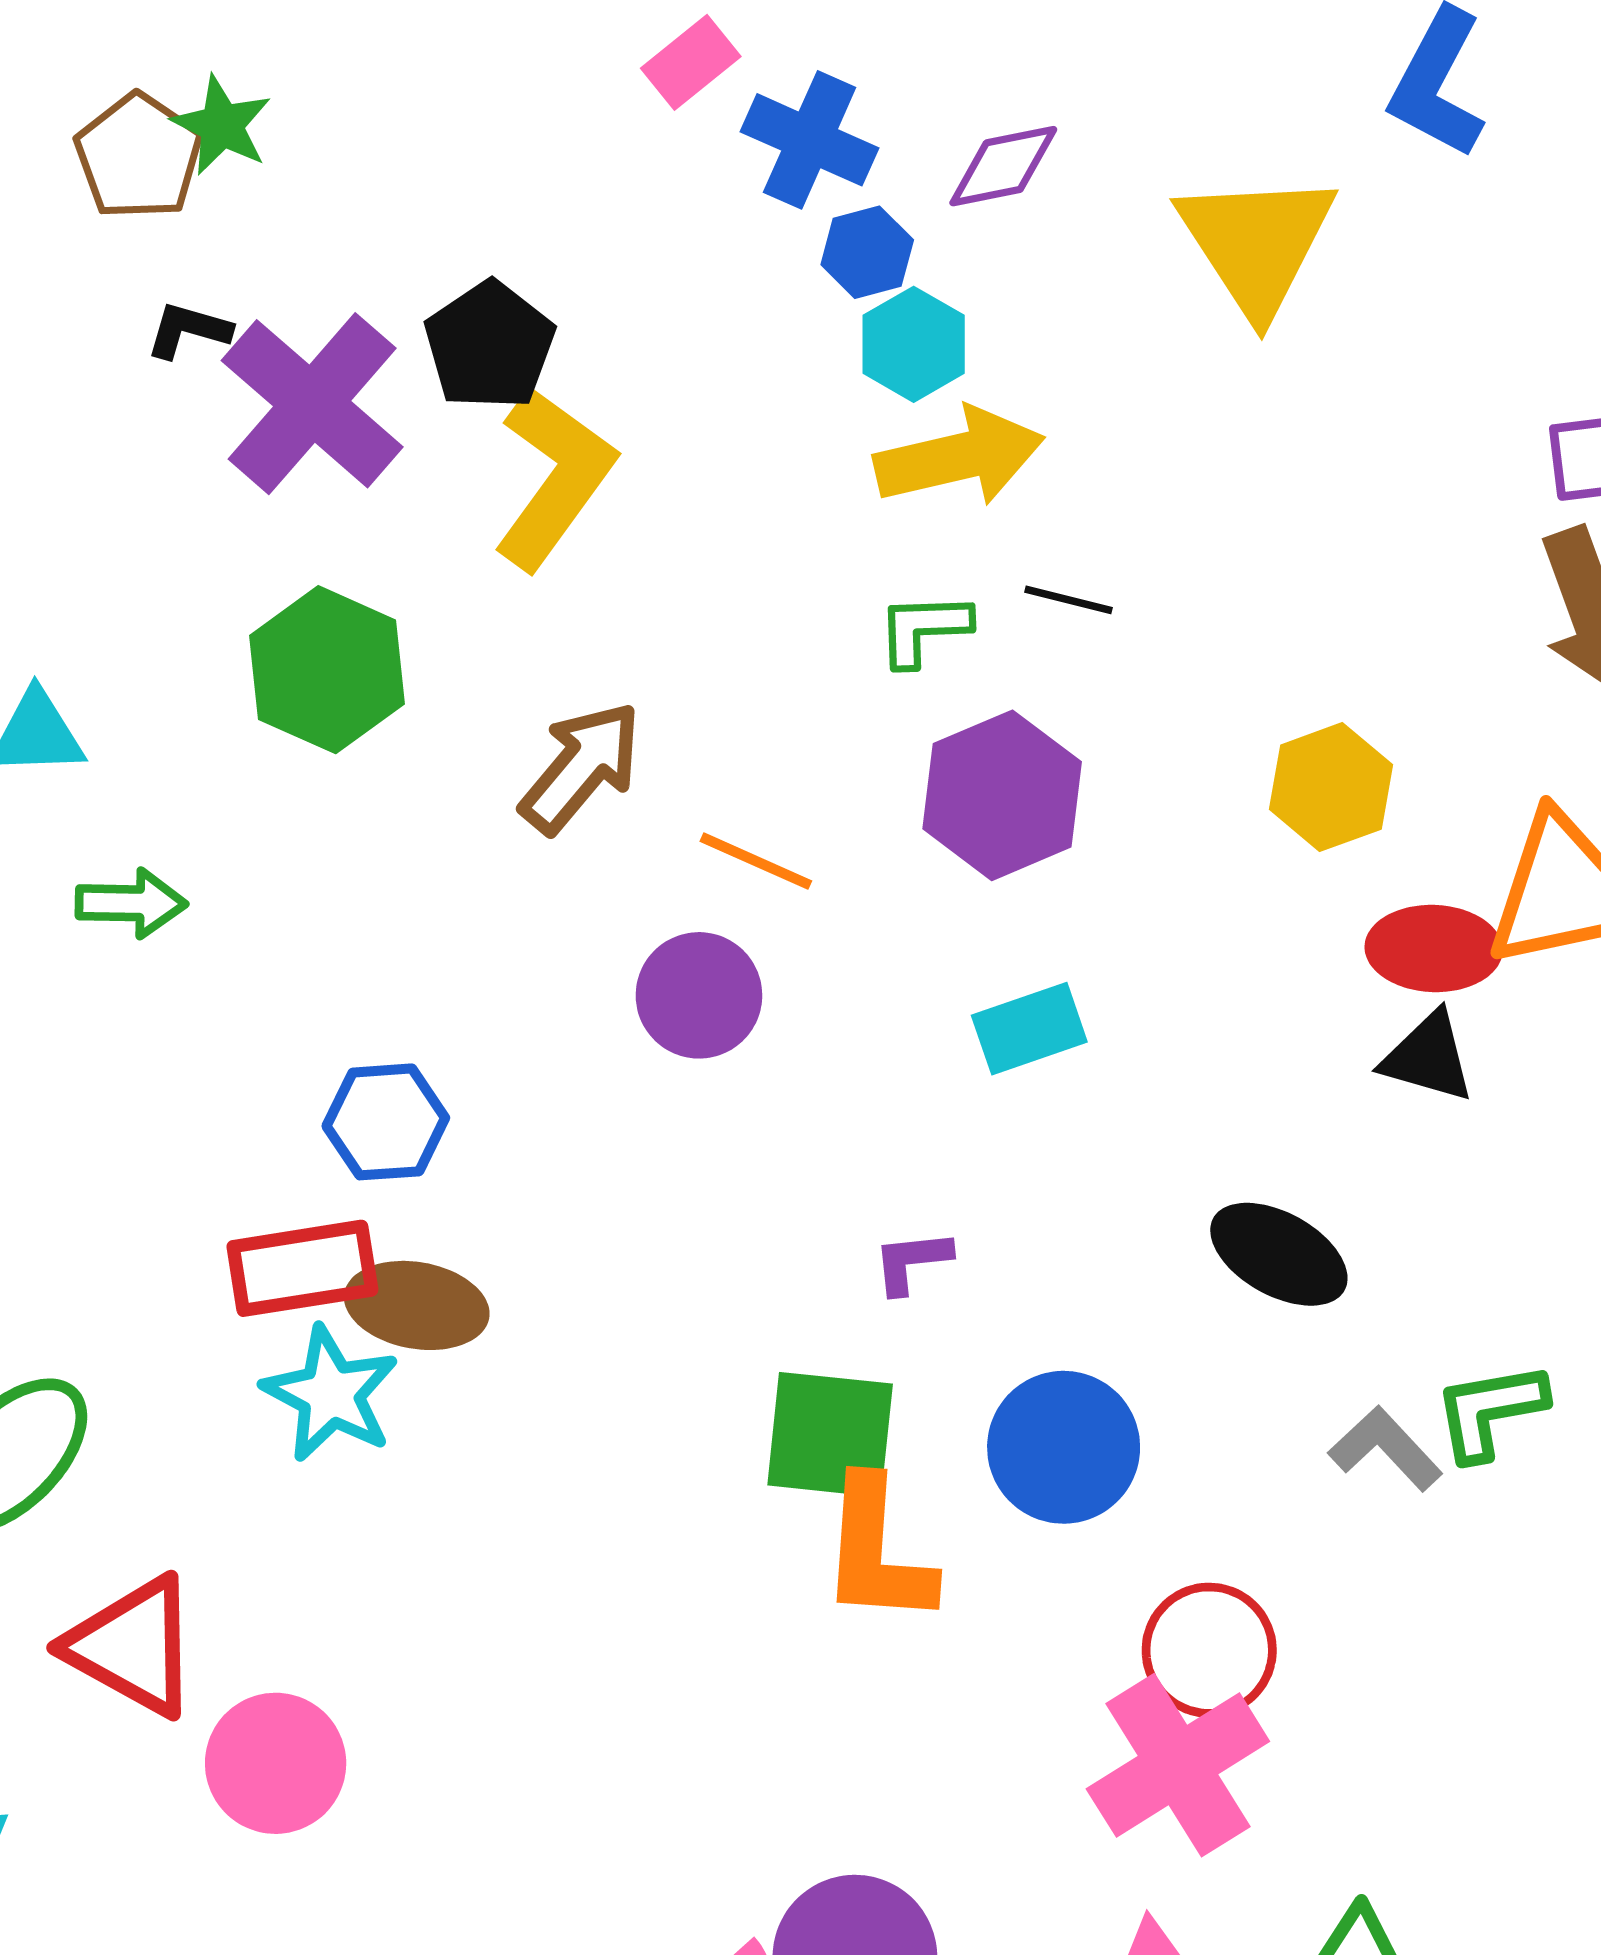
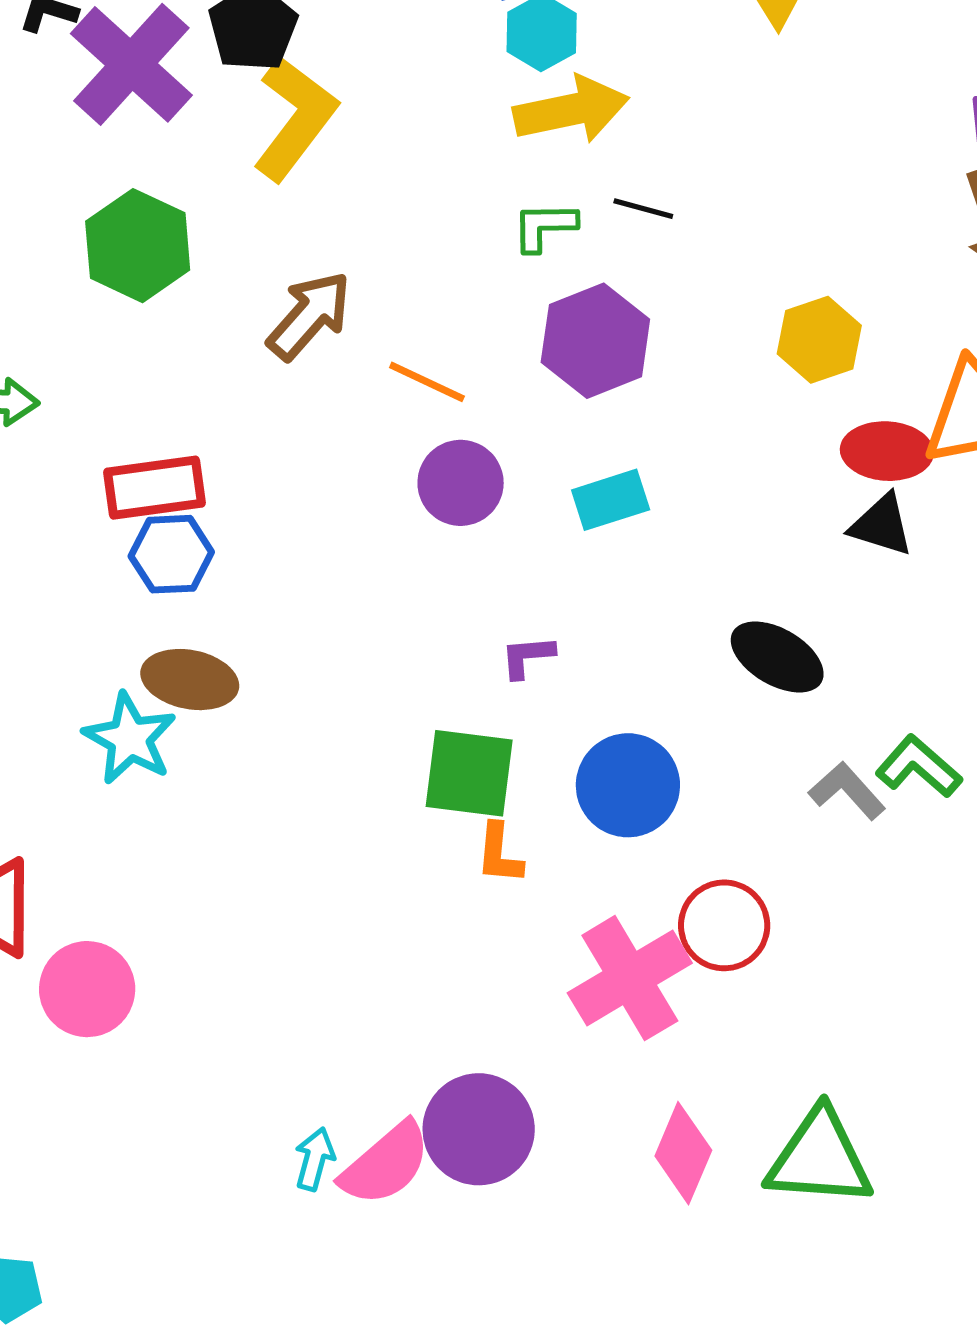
purple circle: (699, 995) -> (461, 483), moved
red rectangle: (302, 1268) -> (155, 488), moved
green L-shape: (1490, 1411) -> (919, 767), turned 50
orange L-shape: (877, 1552) -> (499, 854), size x0.6
pink cross: (1178, 1765) -> (630, 978), moved

